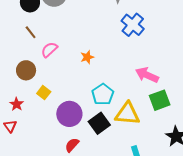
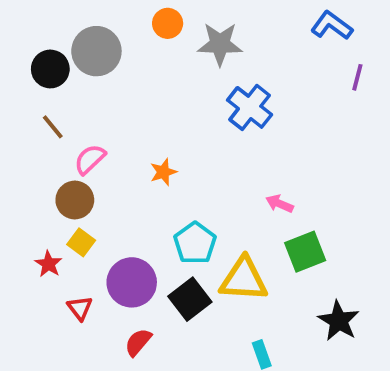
brown circle: (26, 70) -> (75, 200), moved
pink arrow: (147, 75) -> (280, 204), size x0.6
red star: (17, 104) -> (48, 264), moved
red triangle: (10, 126) -> (80, 308), moved

